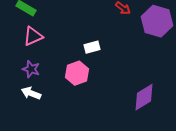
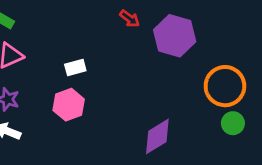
white rectangle: (92, 47) -> (75, 68), moved

